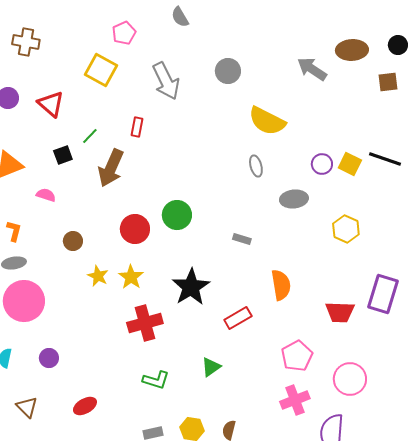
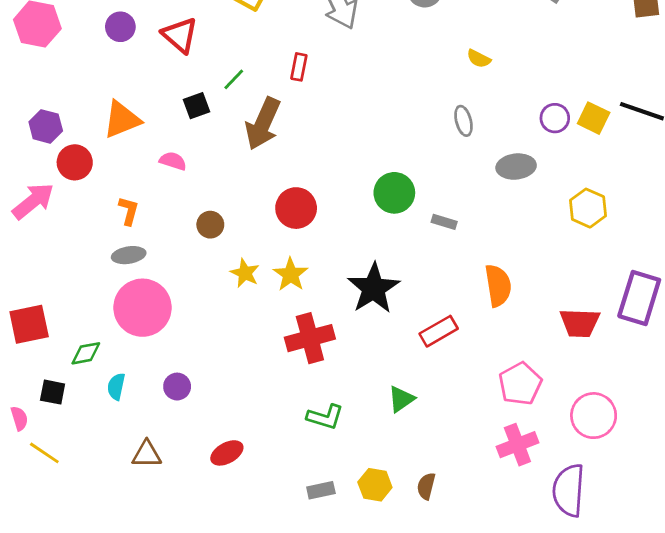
yellow semicircle: (267, 121) -> (479, 59), size x0.5
green circle: (177, 215) -> (394, 193), moved
brown triangle: (27, 407) -> (147, 454), turned -45

